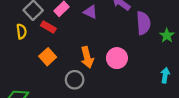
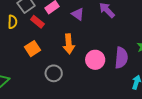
purple semicircle: (143, 23) -> (121, 58), moved
orange arrow: (87, 57) -> (69, 44), moved

